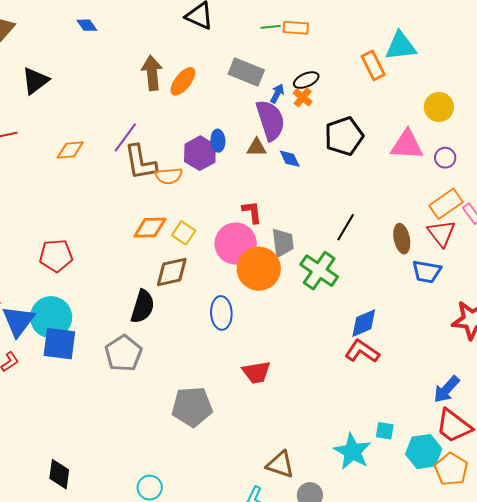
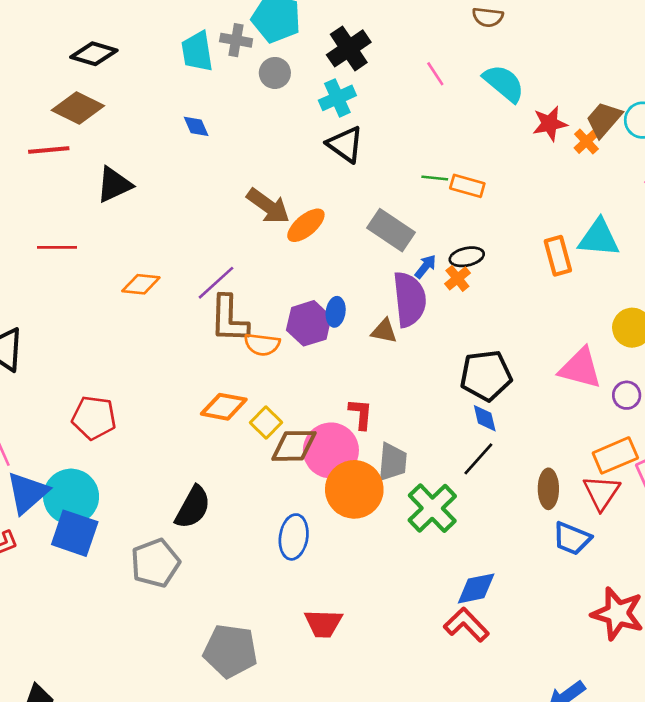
brown arrow: (152, 73) -> (268, 206), turned 120
black pentagon: (344, 136) -> (486, 376), moved
blue diamond: (290, 159) -> (485, 418), moved
brown diamond: (172, 272) -> (294, 446), moved

